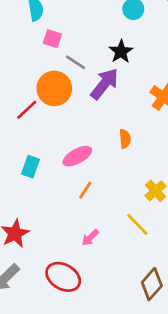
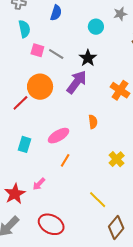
gray line: (76, 62) -> (56, 54), moved
yellow line: (137, 224) -> (98, 200), moved
pink arrow: (90, 238) -> (39, 184), moved

